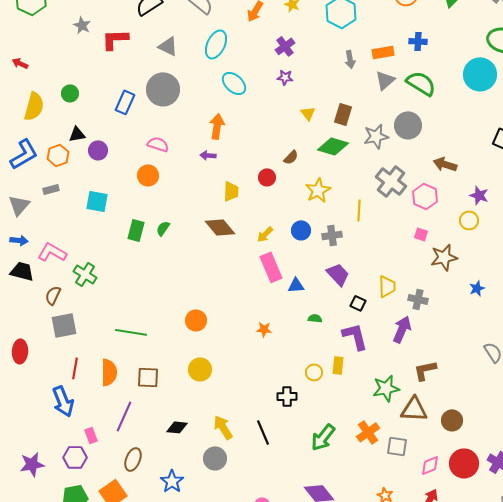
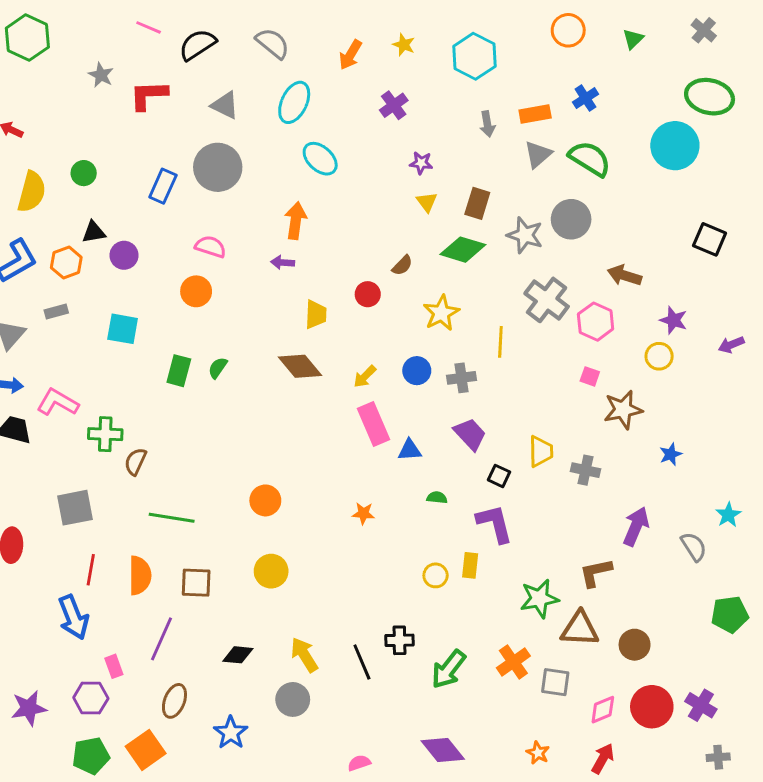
blue cross: (418, 41) -> (585, 98), turned -36
purple star: (285, 77) -> (421, 163), moved
gray star: (376, 136) -> (525, 235), turned 30
green cross: (85, 274) -> (105, 434), turned -30
brown semicircle: (53, 295) -> (136, 462), moved
purple arrow: (402, 329) -> (636, 526), moved
black cross: (287, 396) -> (399, 640), moved

